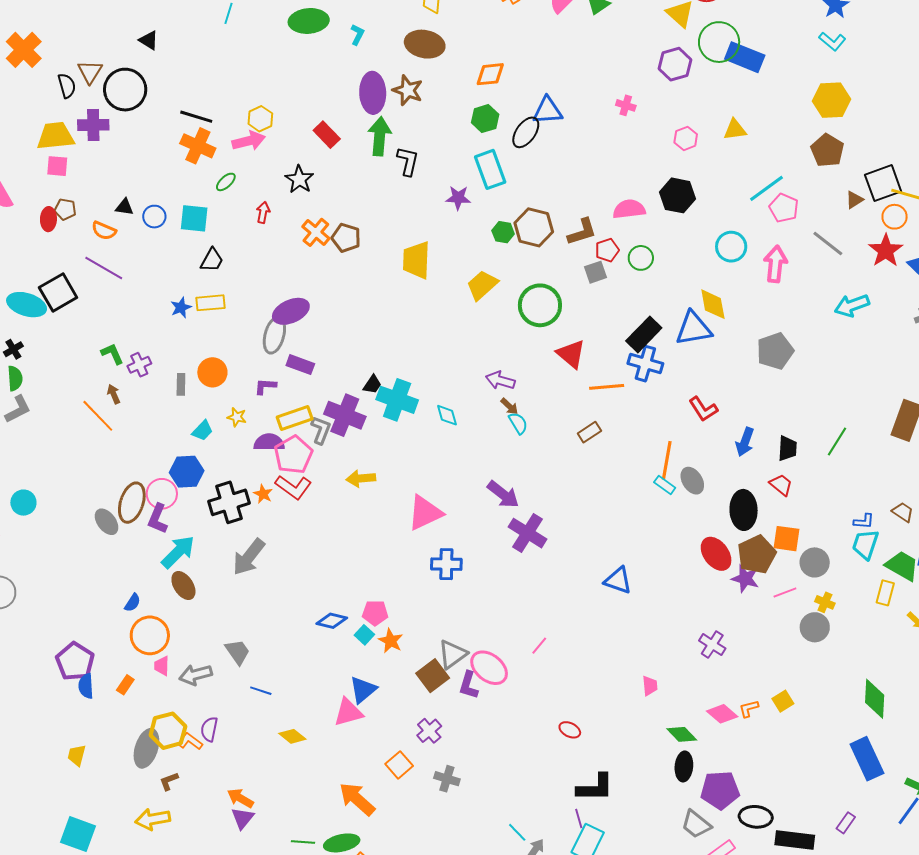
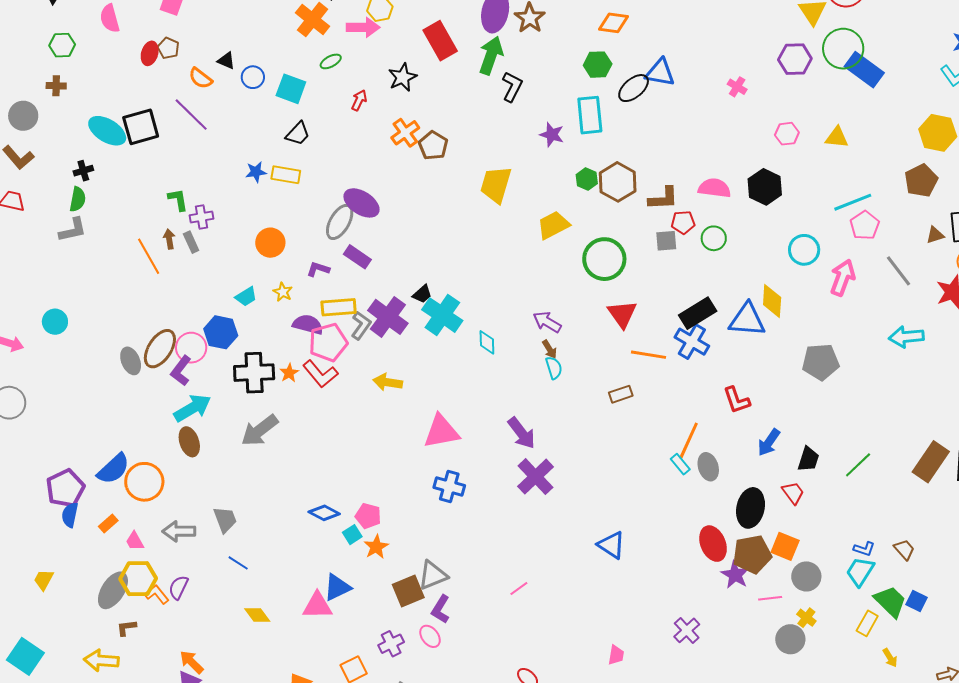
red rectangle: (327, 135) -> (440, 41), size x1.4
purple ellipse: (291, 311) -> (362, 203), turned 42
gray rectangle: (181, 384) -> (191, 242), moved, turned -40
blue semicircle: (132, 603) -> (113, 469), moved, size x1.8
pink trapezoid: (162, 666) -> (135, 541), moved, turned -45
pink ellipse: (489, 668) -> (430, 636), moved, size x0.6

